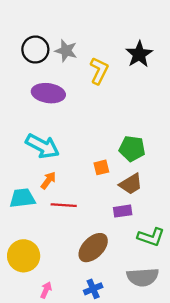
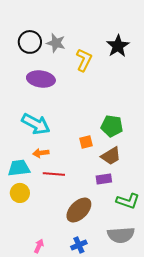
orange arrow: (48, 180) -> (41, 153), turned -133
yellow circle: (24, 256) -> (20, 193), moved, size x0.7

